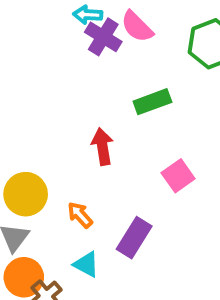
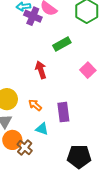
pink square: (178, 176) -> (88, 70), moved
purple rectangle: (134, 238) -> (63, 112), turned -30

